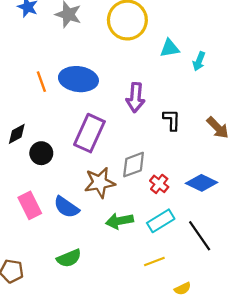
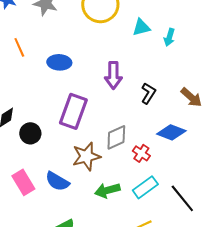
blue ellipse: (78, 79) -> (59, 62), size x0.7
orange line: (41, 82) -> (19, 47), moved
black L-shape: (172, 120) -> (148, 93), turned 35
blue diamond: (202, 183) -> (171, 132), moved

